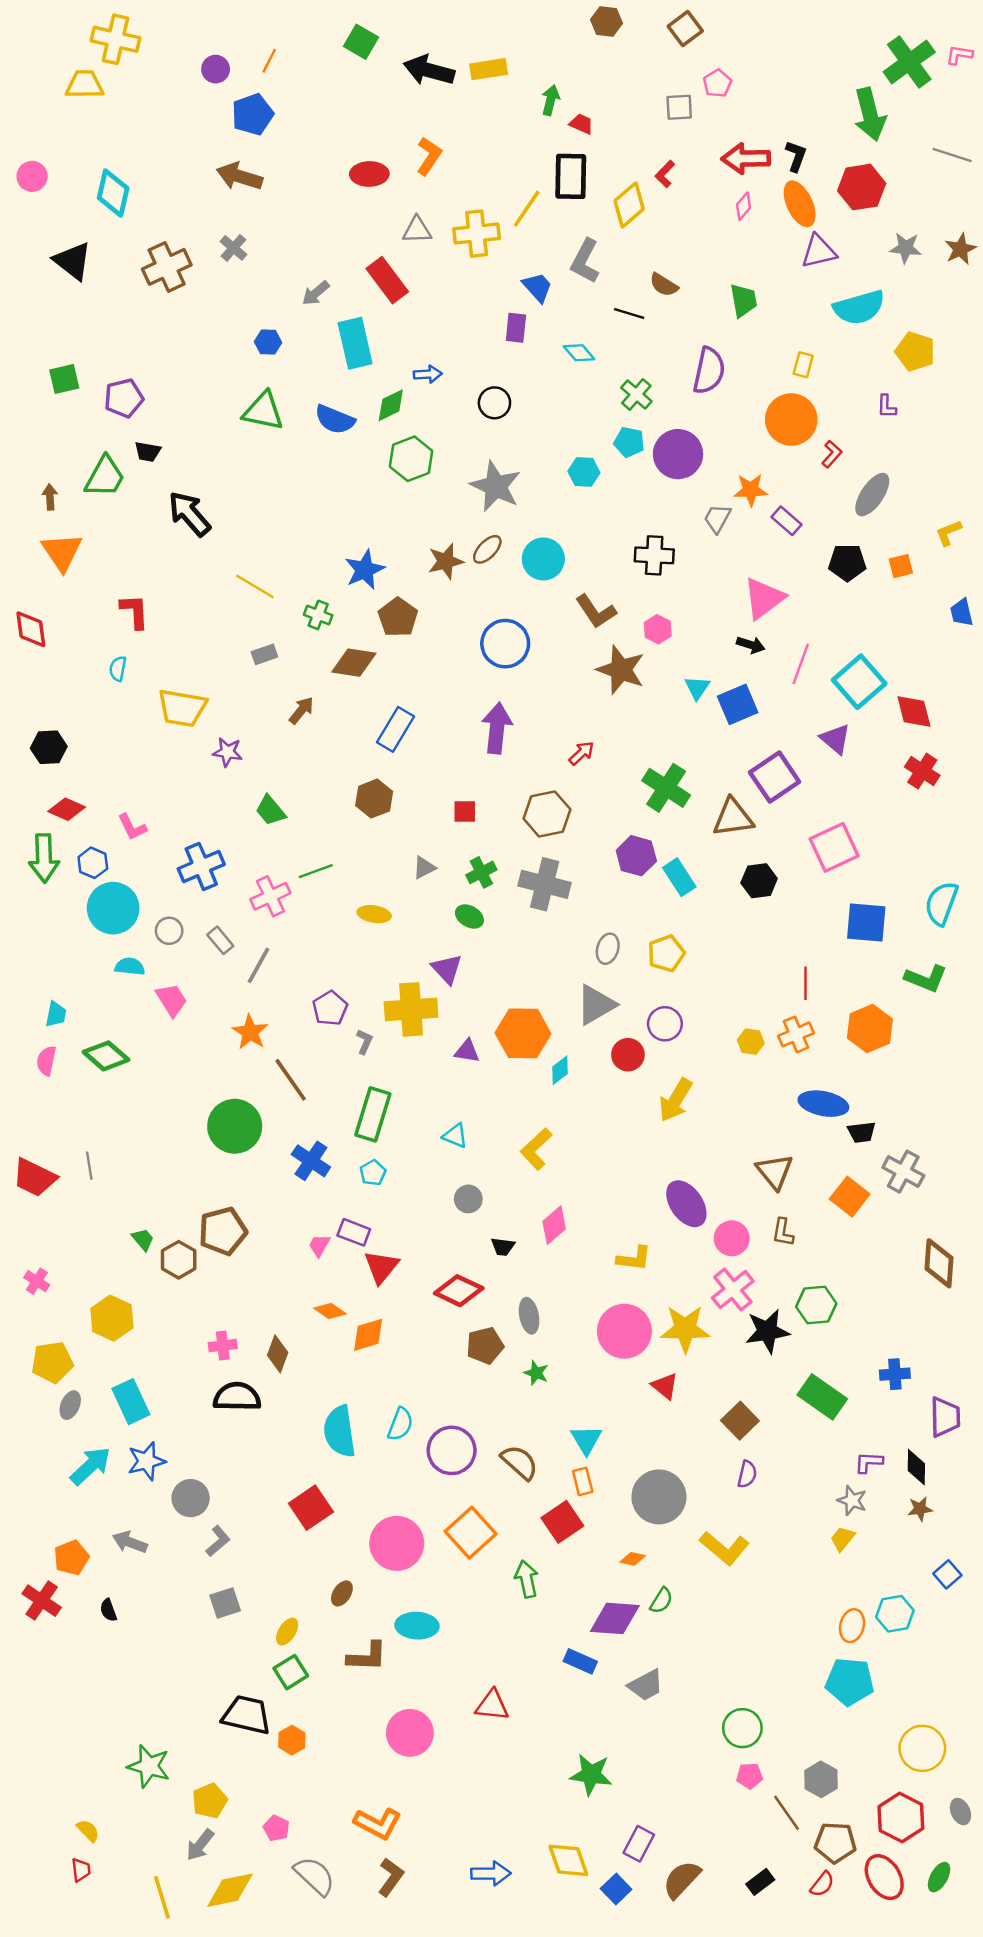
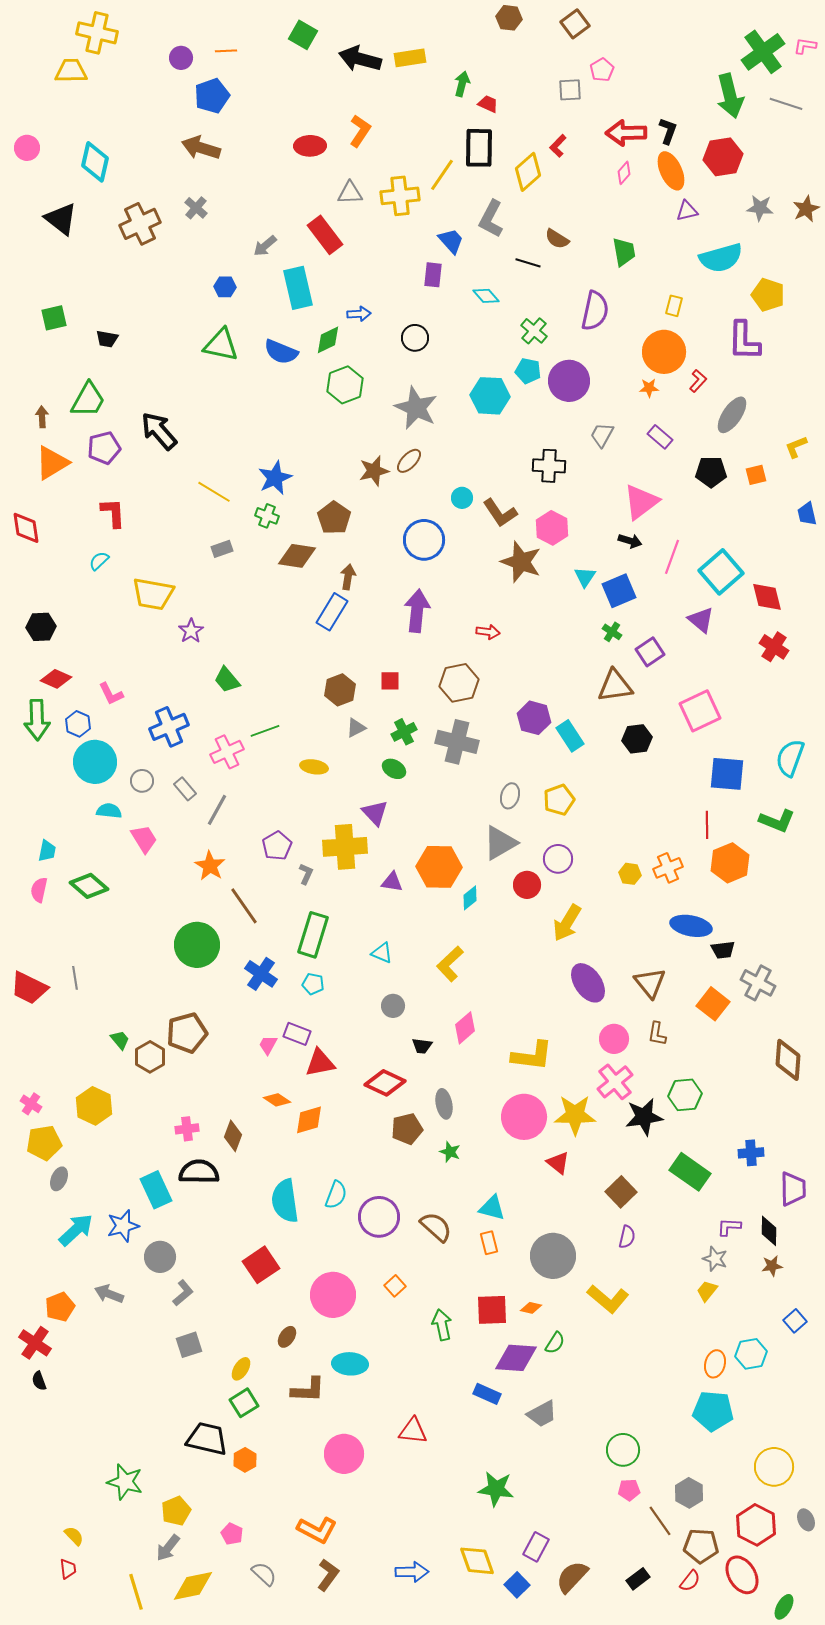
orange line: (269, 61) -> (226, 51), turned 60
gray line: (952, 155) -> (786, 104), moved
purple triangle: (819, 251) -> (687, 211), size x0.7
purple pentagon: (124, 398) -> (104, 448), moved
purple L-shape: (887, 406) -> (744, 341), size x2.0
black trapezoid: (148, 452) -> (107, 339), moved
cyan hexagon: (584, 472) -> (490, 396), size x1.5
orange star: (751, 490) -> (649, 388), moved, size x0.7
orange triangle: (62, 552) -> (52, 463), turned 33
cyan circle: (543, 559) -> (462, 498), moved, size x0.6
blue star: (365, 570) -> (275, 478), moved
pink hexagon: (658, 629) -> (552, 528), size x1.4
cyan semicircle: (118, 669) -> (99, 561), turned 35
brown arrow: (301, 710) -> (348, 577), moved, turned -30
purple star: (228, 752) -> (191, 631), turned 30
red arrow: (581, 753) -> (488, 632), turned 50
purple square: (775, 777) -> (650, 652), size x0.7
green cross: (666, 788) -> (612, 632), moved, size x0.5
brown hexagon: (374, 799) -> (340, 690), moved
red line: (806, 983) -> (707, 825), moved
cyan pentagon: (373, 1173) -> (313, 984), turned -30
purple ellipse: (686, 1204) -> (588, 983), moved
yellow L-shape: (634, 1259) -> (532, 1056), size x1.4
red triangle: (381, 1267) -> (320, 1063), turned 40
pink cross: (37, 1281) -> (31, 1104), moved
cyan rectangle: (131, 1402) -> (156, 1190), moved
cyan triangle: (586, 1440) -> (492, 1208), turned -44
red square: (562, 1522) -> (492, 1310), moved, turned 32
orange square: (471, 1533) -> (395, 1286), size x0.5
black semicircle: (108, 1610) -> (39, 1381), moved
gray semicircle: (315, 1876) -> (264, 1574), size x0.7
green ellipse: (939, 1877) -> (784, 1607), moved

